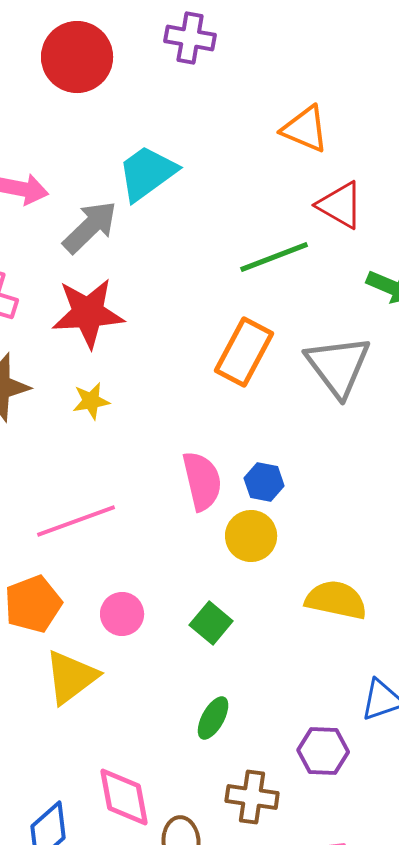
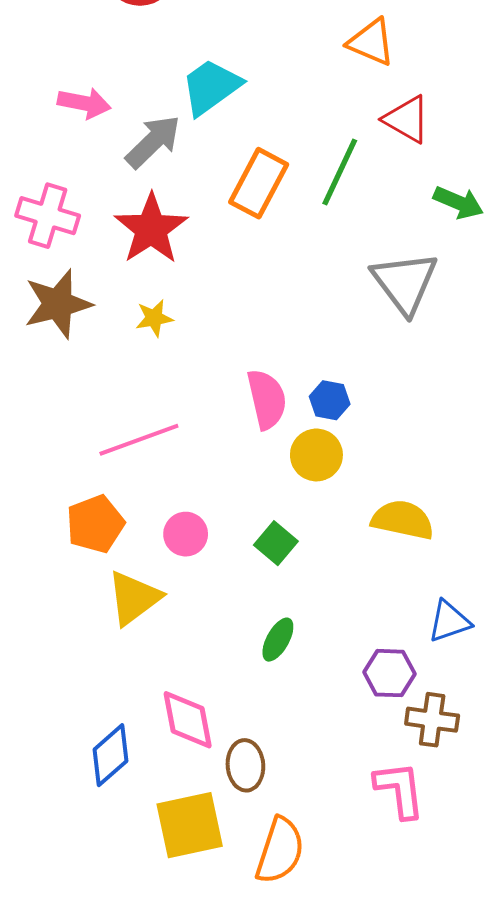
green line: (274, 257) -> (340, 172), turned -44
red star: (88, 313) -> (151, 229), turned -30
orange rectangle: (244, 352) -> (259, 183), moved
brown cross: (252, 797) -> (432, 720), moved

